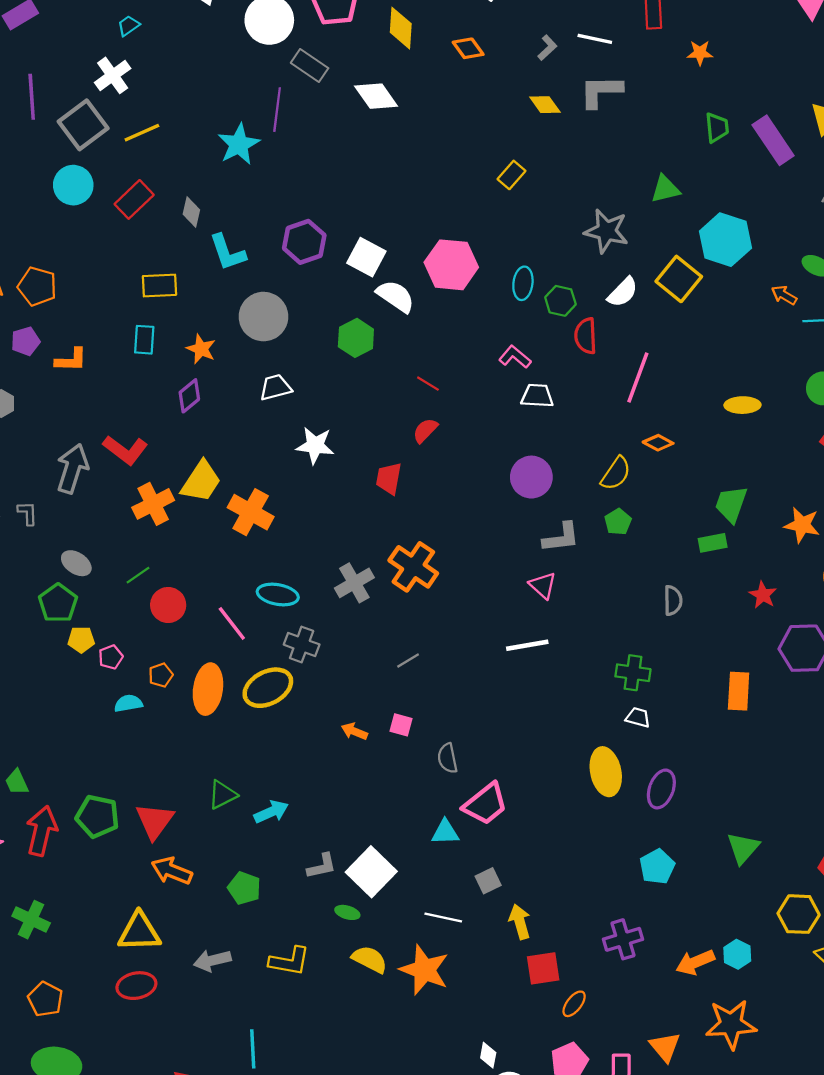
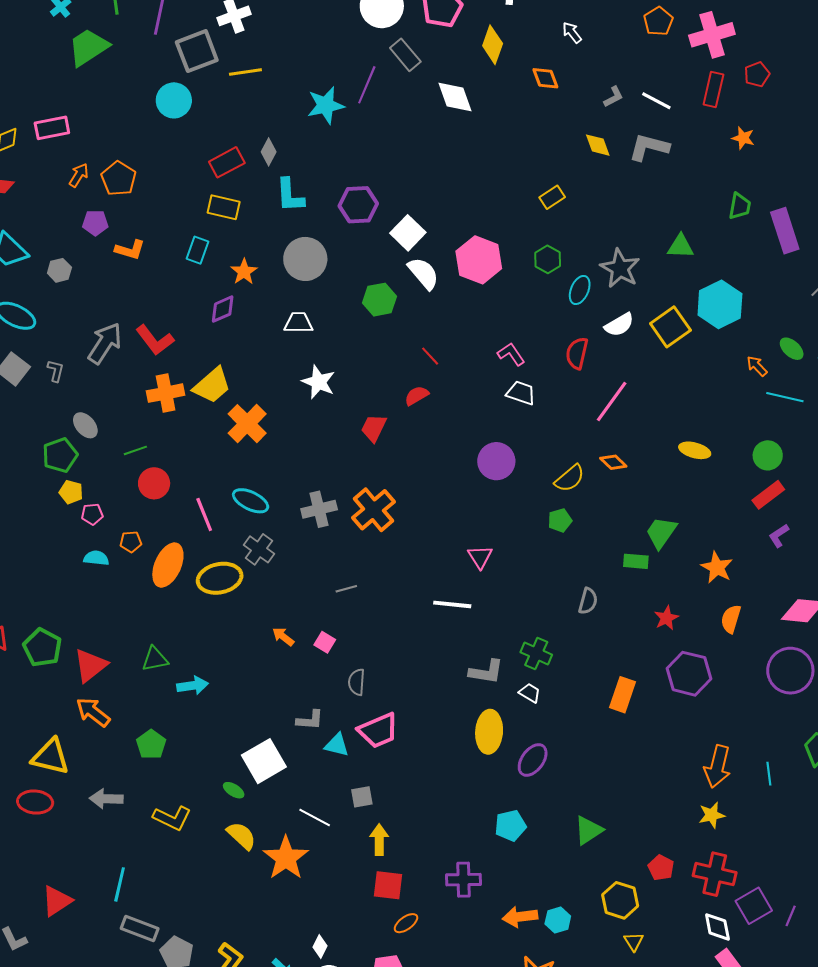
red rectangle: (134, 199) -> (227, 162), moved
cyan ellipse: (523, 283) -> (580, 290), moved
green hexagon: (560, 301) -> (548, 259), moved
gray L-shape: (561, 538) -> (486, 672), moved
gray L-shape: (322, 866) -> (310, 720), moved

